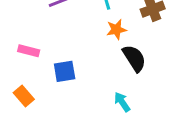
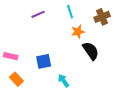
pink rectangle: (29, 51) -> (11, 56), moved
cyan arrow: (122, 102) -> (63, 81), moved

